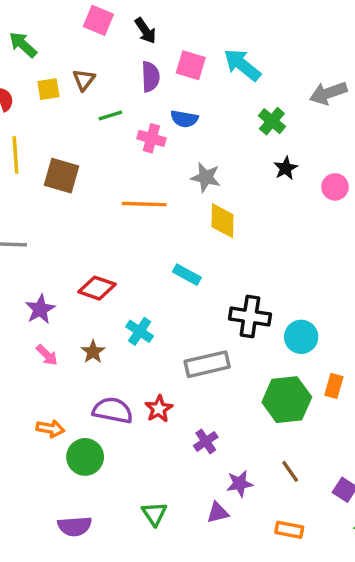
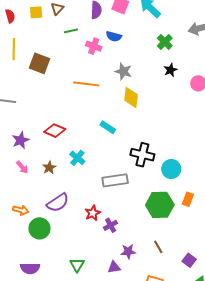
red star: (159, 409) -> (93, 213), moved
purple semicircle: (113, 410) -> (58, 203), turned 130

